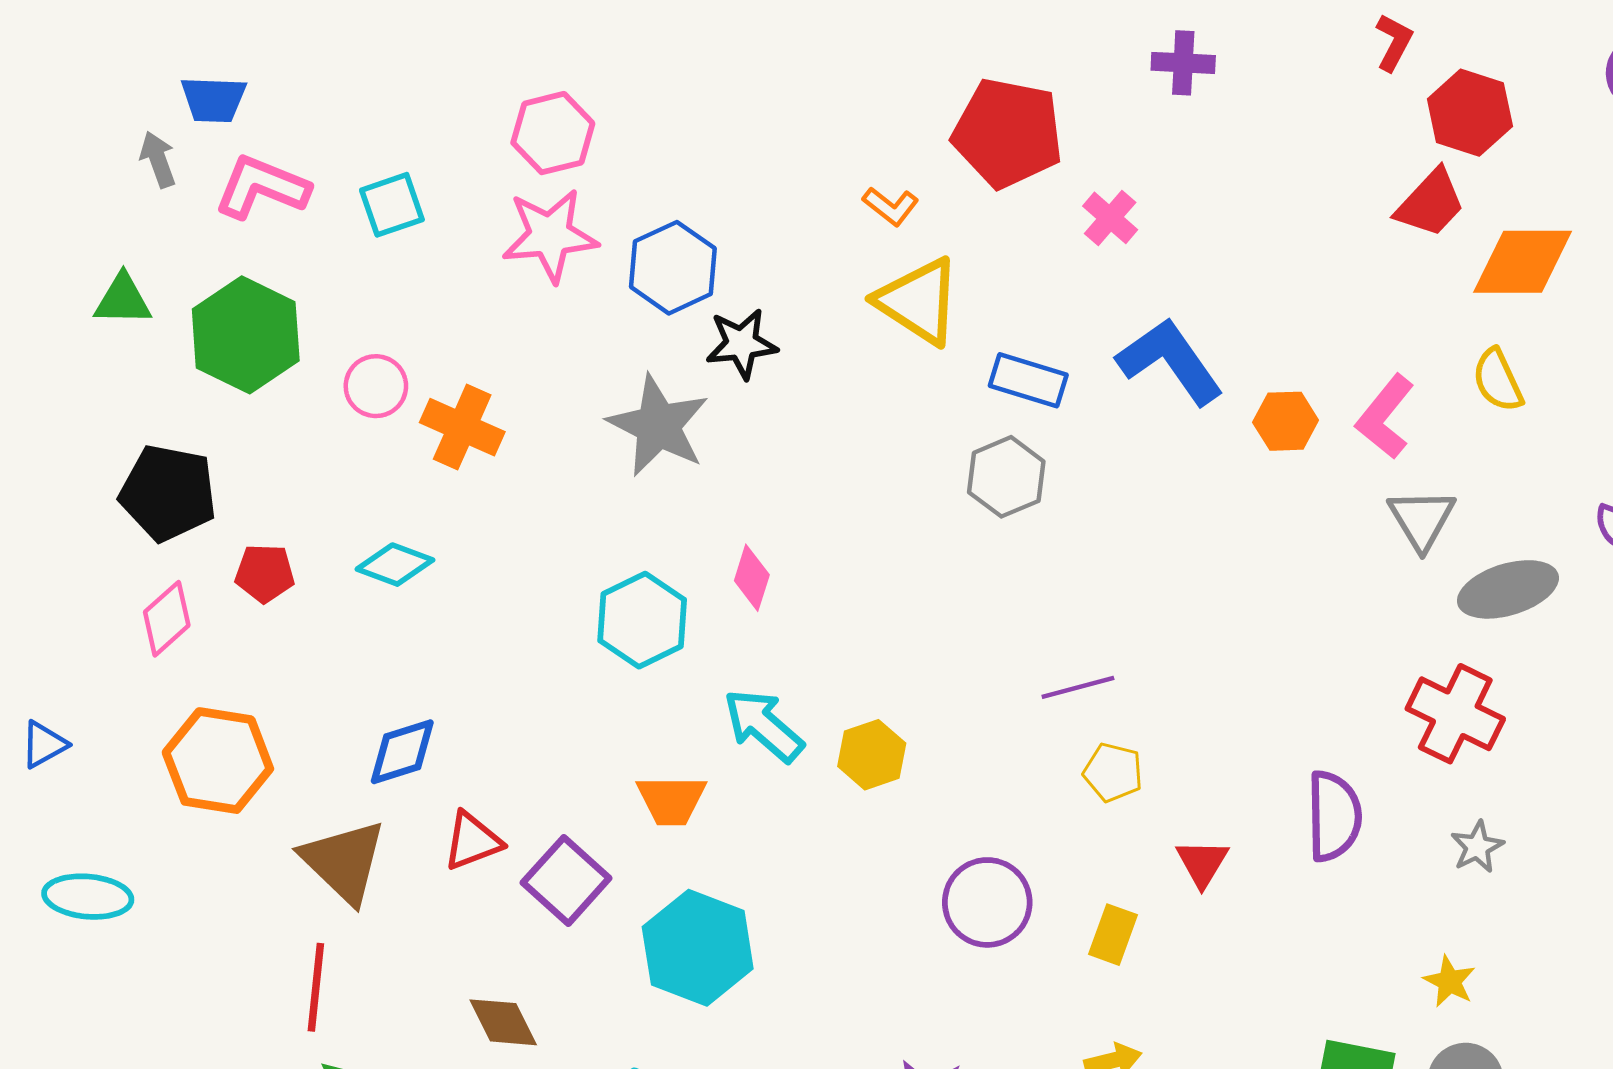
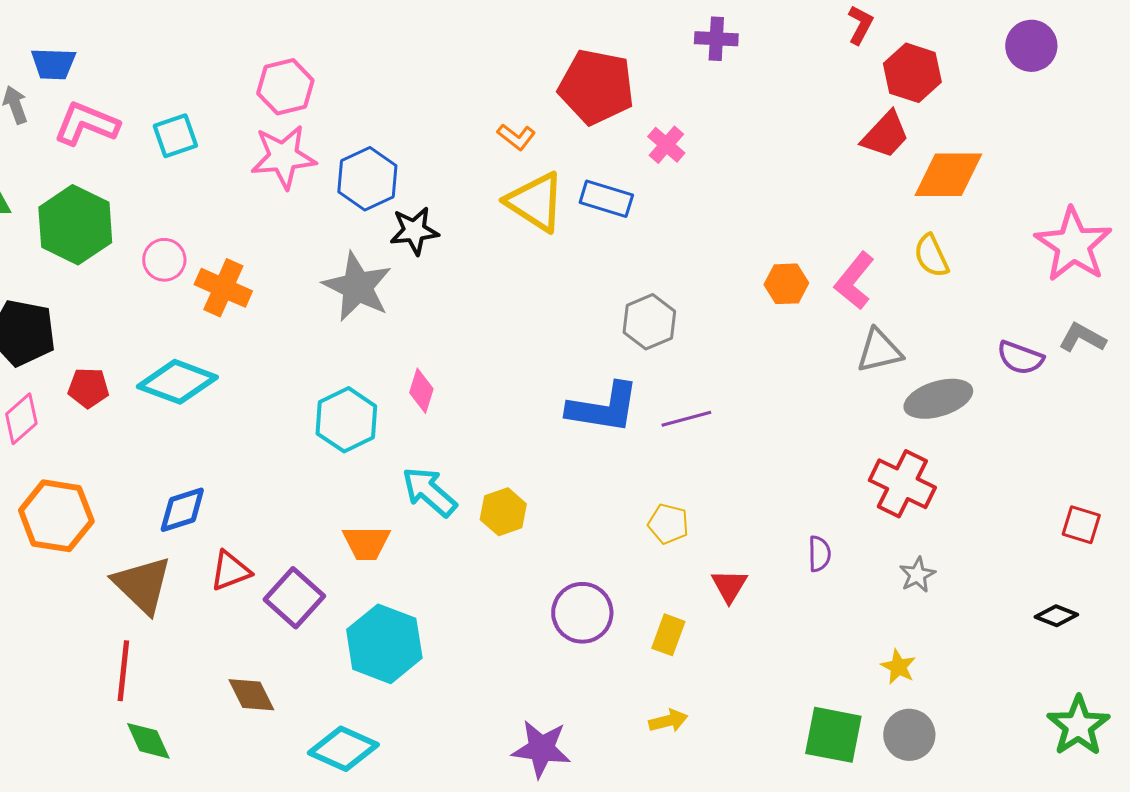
blue L-shape: (1170, 361) -> (603, 408), moved, turned 134
blue rectangle: (1028, 380) -> (606, 199), moved
gray hexagon: (1006, 477) -> (649, 322), moved
gray triangle: (1422, 519) -> (879, 351), turned 48
cyan diamond: (395, 565) -> (177, 382), size x1.5
purple line: (1078, 687) -> (686, 419), moved
purple semicircle: (1334, 816) -> (819, 554), size x0.6

